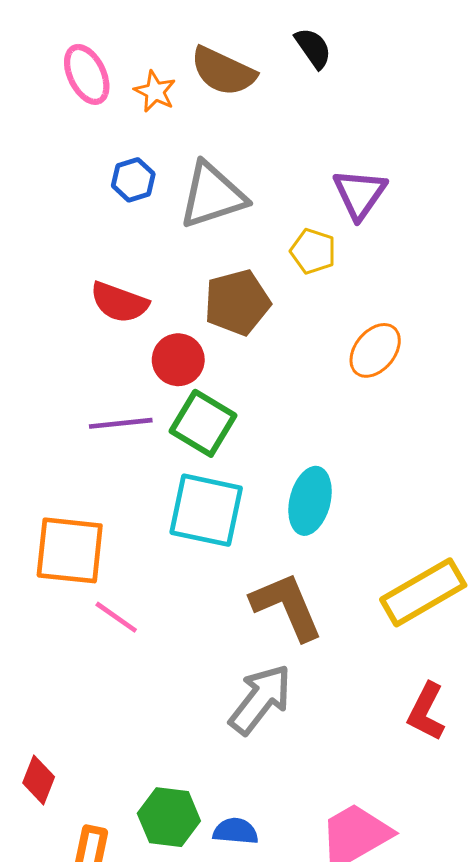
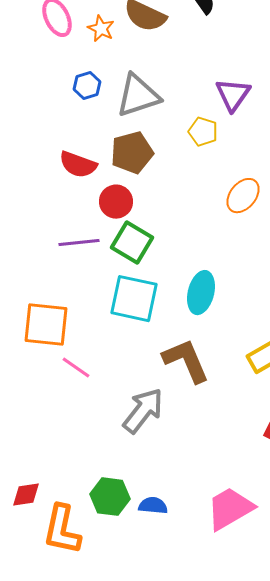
brown pentagon: (237, 302) -> (132, 153), moved
gray arrow: (260, 699) -> (143, 411), moved
red diamond: (39, 780) -> (26, 495), moved, turned 60

